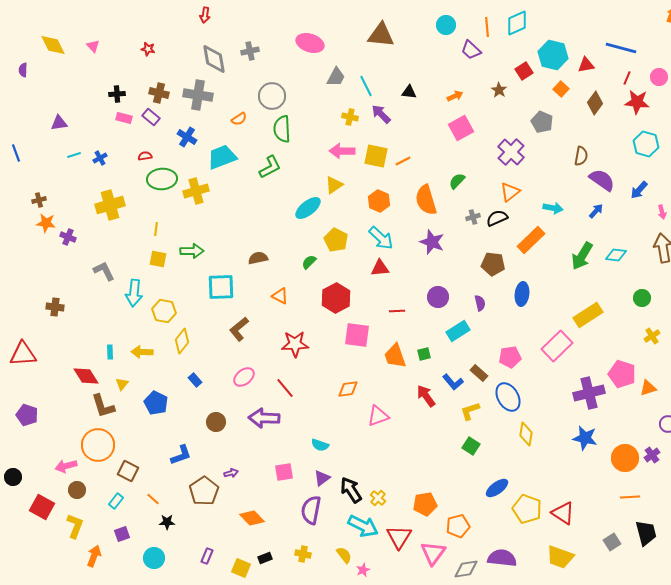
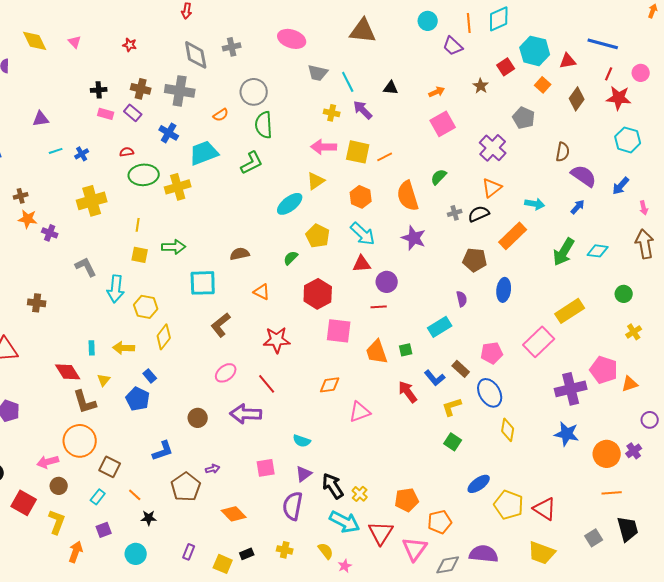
gray trapezoid: (336, 77) -> (318, 73), turned 75
purple circle: (438, 297) -> (387, 282), moved
blue rectangle: (195, 380) -> (150, 376), moved

